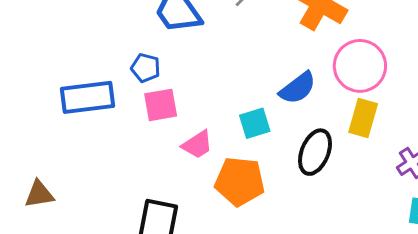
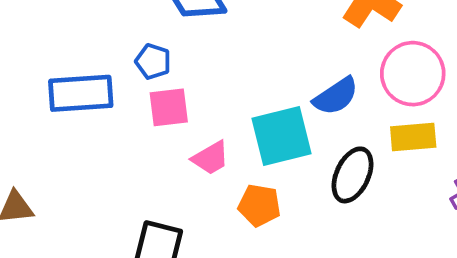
yellow rectangle: (363, 118) -> (413, 137), turned 66
cyan square: (255, 123) -> (281, 136), size x1.6
orange pentagon: (240, 181) -> (259, 205), size x0.7

